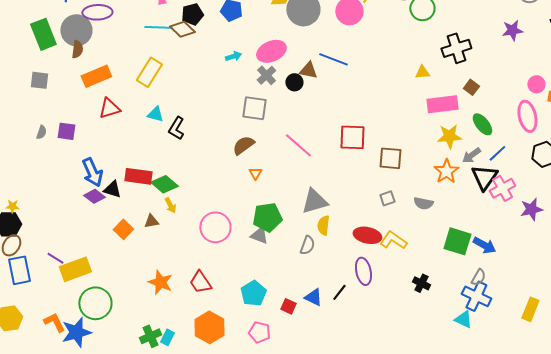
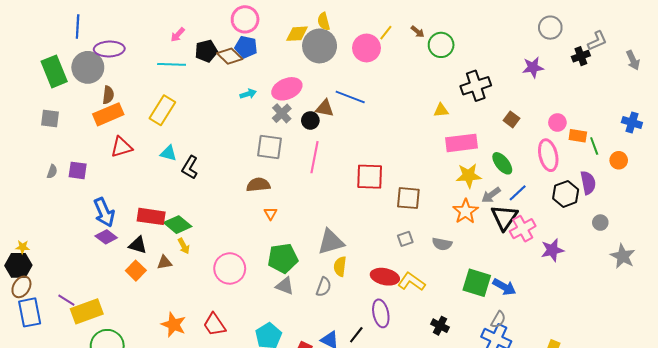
brown diamond: (182, 29) -> (230, 56), moved
brown semicircle: (77, 49) -> (108, 95), moved
brown square: (471, 87) -> (511, 119), moved
brown semicircle: (243, 145) -> (258, 185), turned 30
pink line: (298, 145) -> (314, 157), moved, turned 60
black triangle: (112, 189) -> (138, 245), moved
gray triangle: (259, 235) -> (285, 286), moved

